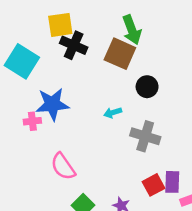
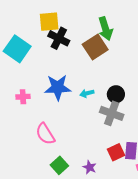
brown square: (120, 54) -> (95, 47), turned 30
black circle: (147, 87) -> (116, 94), moved
blue star: (52, 104) -> (58, 87), moved

